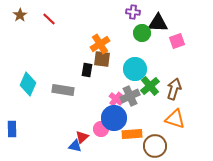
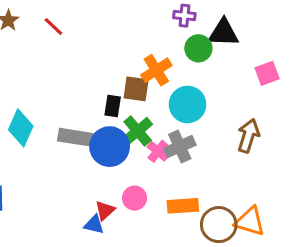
pink square: (177, 41) -> (267, 73), moved
orange cross: (100, 44) -> (156, 70), moved
green cross: (150, 86) -> (138, 131), moved
blue circle: (114, 118) -> (110, 147), moved
orange triangle: (175, 119) -> (250, 221), moved

